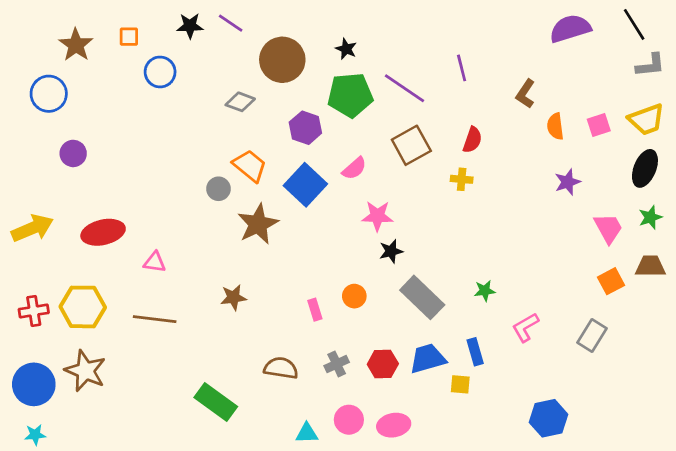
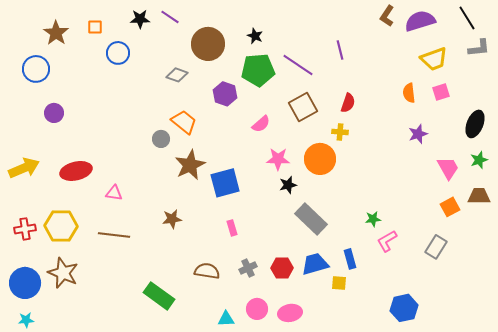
brown L-shape: (525, 94) -> (387, 16), moved
yellow trapezoid: (646, 120) -> (434, 59), moved
blue square: (305, 185) -> (225, 183), moved, turned 32
green star: (485, 291) -> (373, 219), moved
orange circle: (354, 296) -> (320, 159), moved, size x1.8

